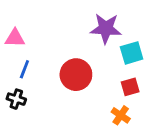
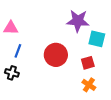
cyan square: (132, 53) -> (97, 39), turned 30
red square: (130, 87) -> (88, 63), moved

